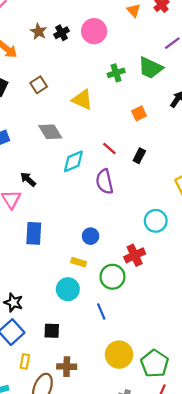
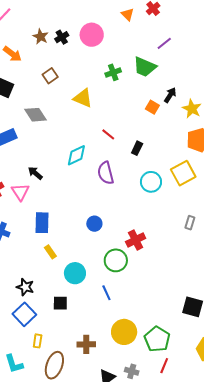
brown square: (39, 85) -> (50, 76), moved
orange square: (139, 113) -> (152, 107), moved, turned -32
gray diamond: (50, 132) -> (36, 115), moved
red line: (109, 149) -> (108, 134), moved
cyan circle: (156, 221) -> (151, 182), moved
yellow rectangle: (79, 262) -> (50, 252), moved, turned 40
black square: (52, 331) -> (60, 303), moved
brown cross: (67, 367) -> (86, 344), moved

